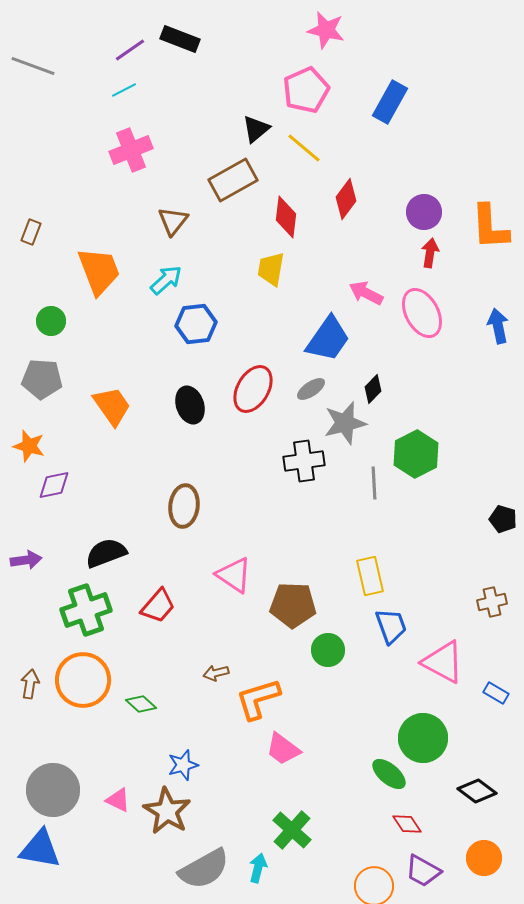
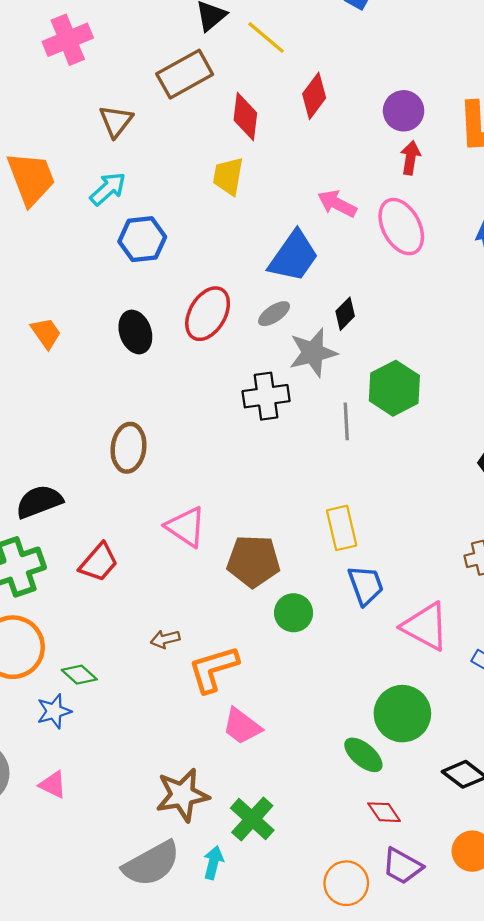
orange trapezoid: (112, 406) -> (46, 333), size x0.7
blue star: (183, 765) -> (54, 711), moved
brown star: (167, 811) -> (182, 795), moved, turned 30

